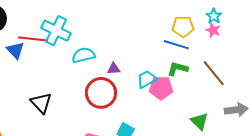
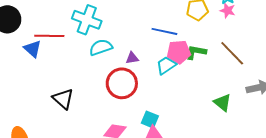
cyan cross: (56, 31) -> (87, 20), moved
blue line: (176, 45) -> (164, 31), moved
pink pentagon: (161, 88) -> (179, 52), moved

